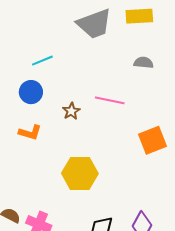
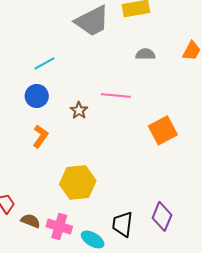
orange L-shape: (30, 132) -> (40, 136), turned -65
yellow hexagon: (80, 173) -> (78, 183), moved

